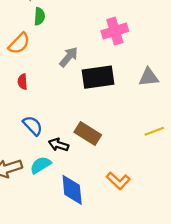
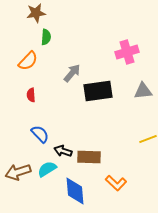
pink cross: (115, 31) -> (127, 52), moved
brown rectangle: (88, 133) -> (89, 157), moved, turned -30

